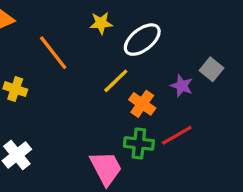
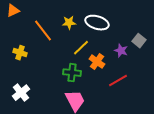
yellow star: (101, 23) -> (69, 23), moved
white ellipse: (142, 40) -> (97, 23), turned 55
green cross: (139, 143) -> (72, 73), moved

